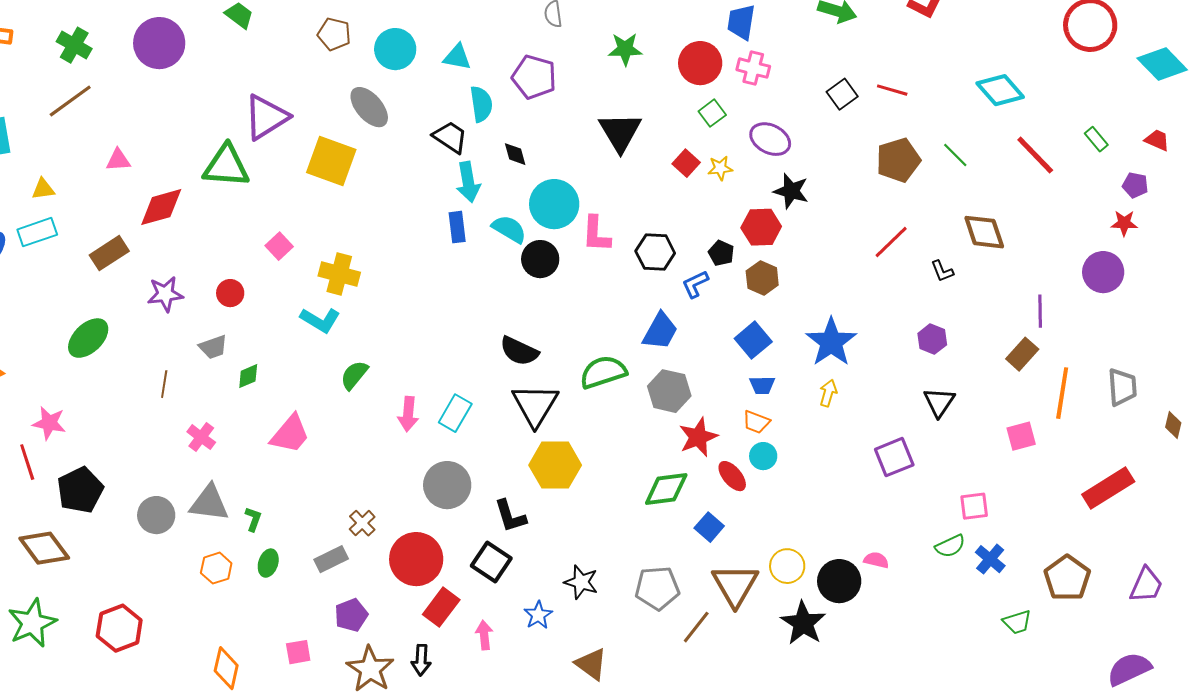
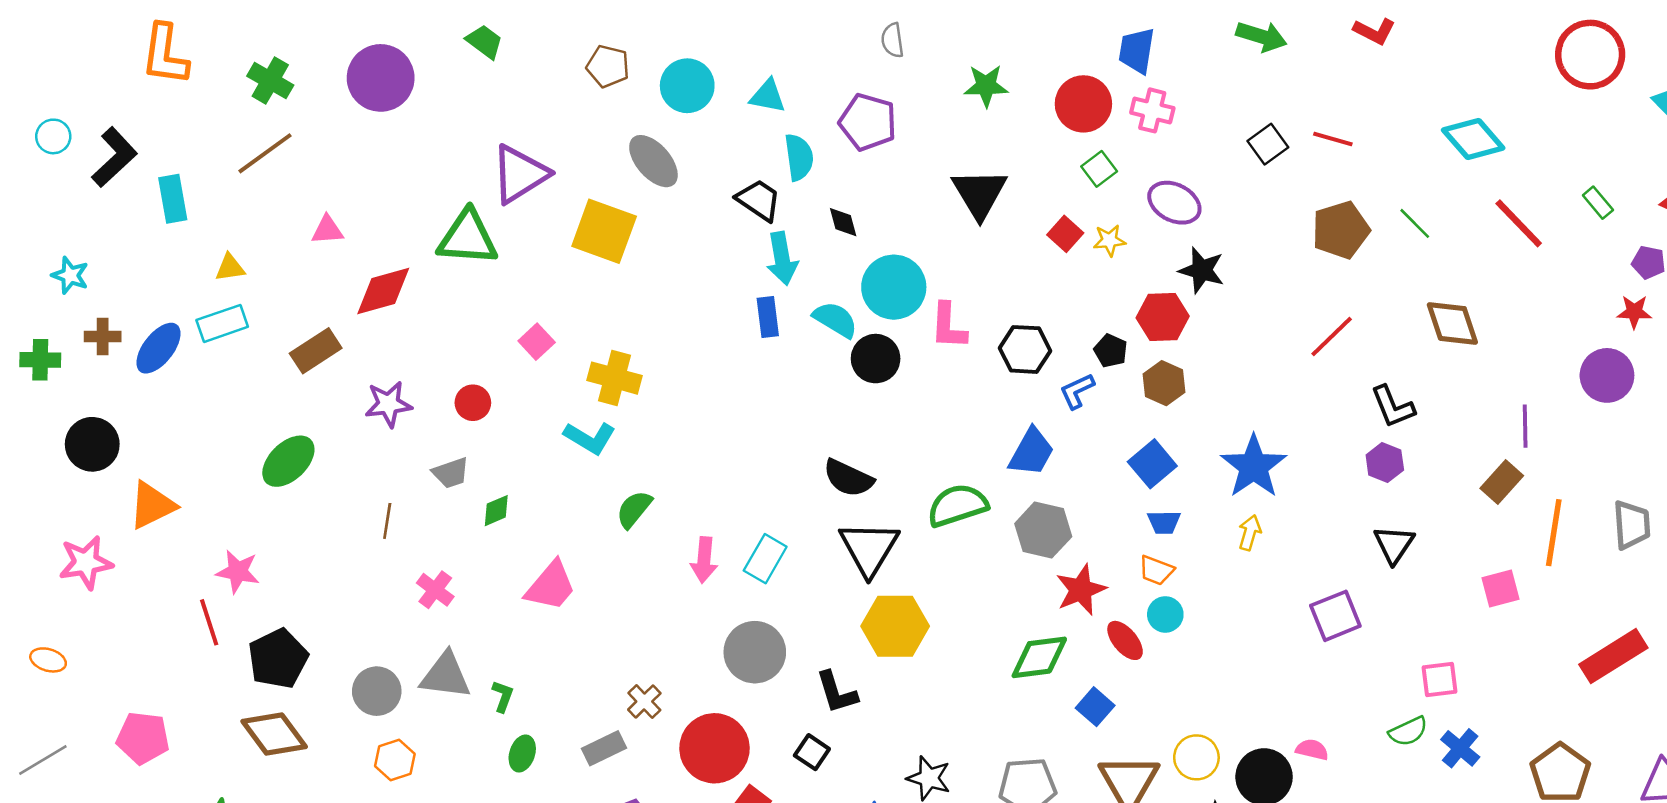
black L-shape: (942, 271) -> (1393, 407), moved, size x1.5
brown diamond: (44, 548) -> (274, 734), moved
black square: (491, 562) -> (812, 752), size x0.7
orange hexagon: (216, 568) -> (395, 760), moved

